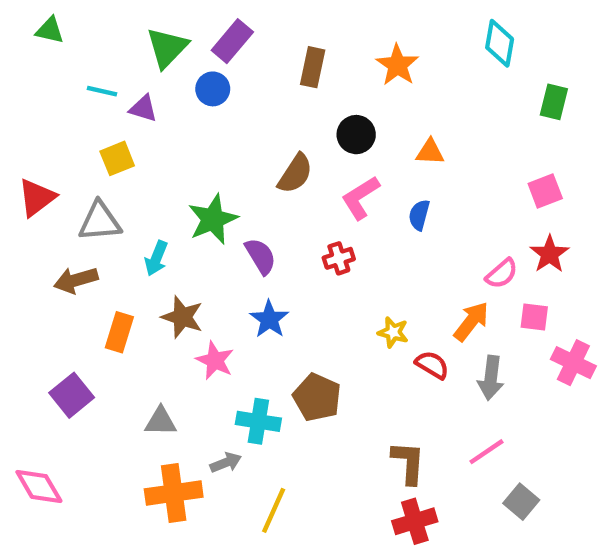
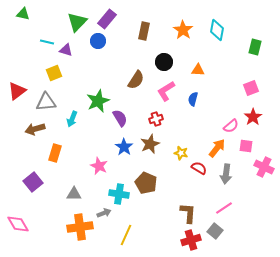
cyan diamond: (500, 43) -> (217, 30), moved
brown star: (182, 317) -> (150, 144), moved, turned 30
gray square: (521, 502) -> (215, 231), moved

